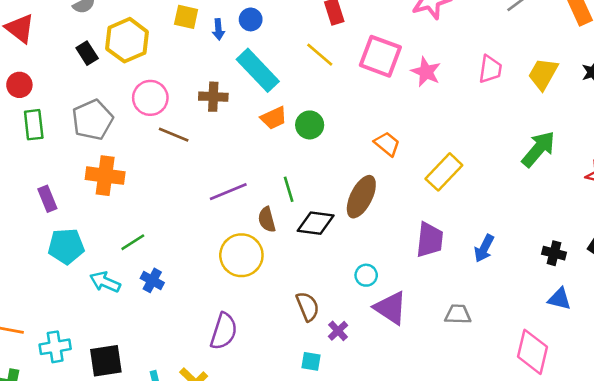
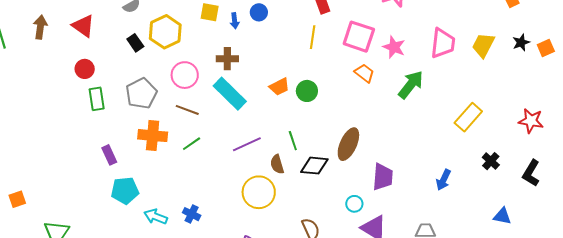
yellow line: (320, 55) -> (313, 37), turned 60
pink trapezoid: (490, 69) -> (443, 43), size x1.4
cyan rectangle: (258, 70) -> (230, 94), moved
brown cross: (213, 97) -> (227, 59), moved
brown line: (174, 135) -> (187, 110), moved
orange trapezoid: (387, 144) -> (364, 73), moved
green arrow: (538, 149) -> (411, 85), moved
yellow rectangle: (444, 172) -> (468, 117), moved
purple trapezoid: (430, 240) -> (383, 177), moved
green line: (133, 242) -> (192, 144), moved
black cross: (554, 253) -> (491, 161), moved, turned 30

